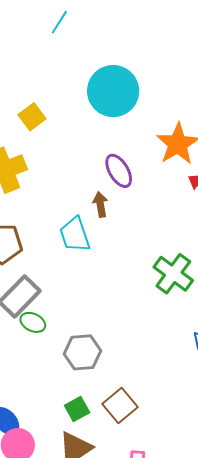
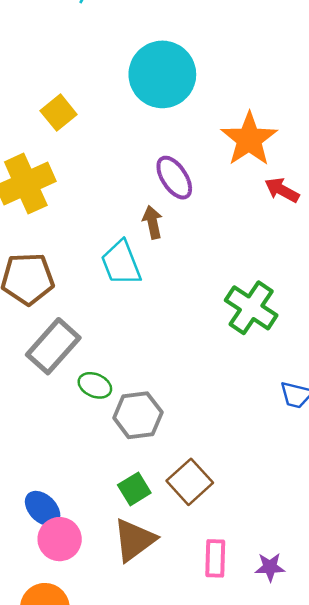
green ellipse: (33, 322) -> (95, 385), moved

